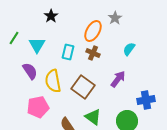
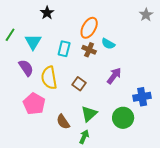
gray star: (115, 18) -> (146, 15), moved
cyan semicircle: (129, 49) -> (108, 44), moved, turned -96
brown square: (83, 87) -> (79, 84), size x0.6
pink pentagon: (38, 107) -> (34, 104), turned -30
green triangle: (93, 117) -> (89, 114), turned 42

